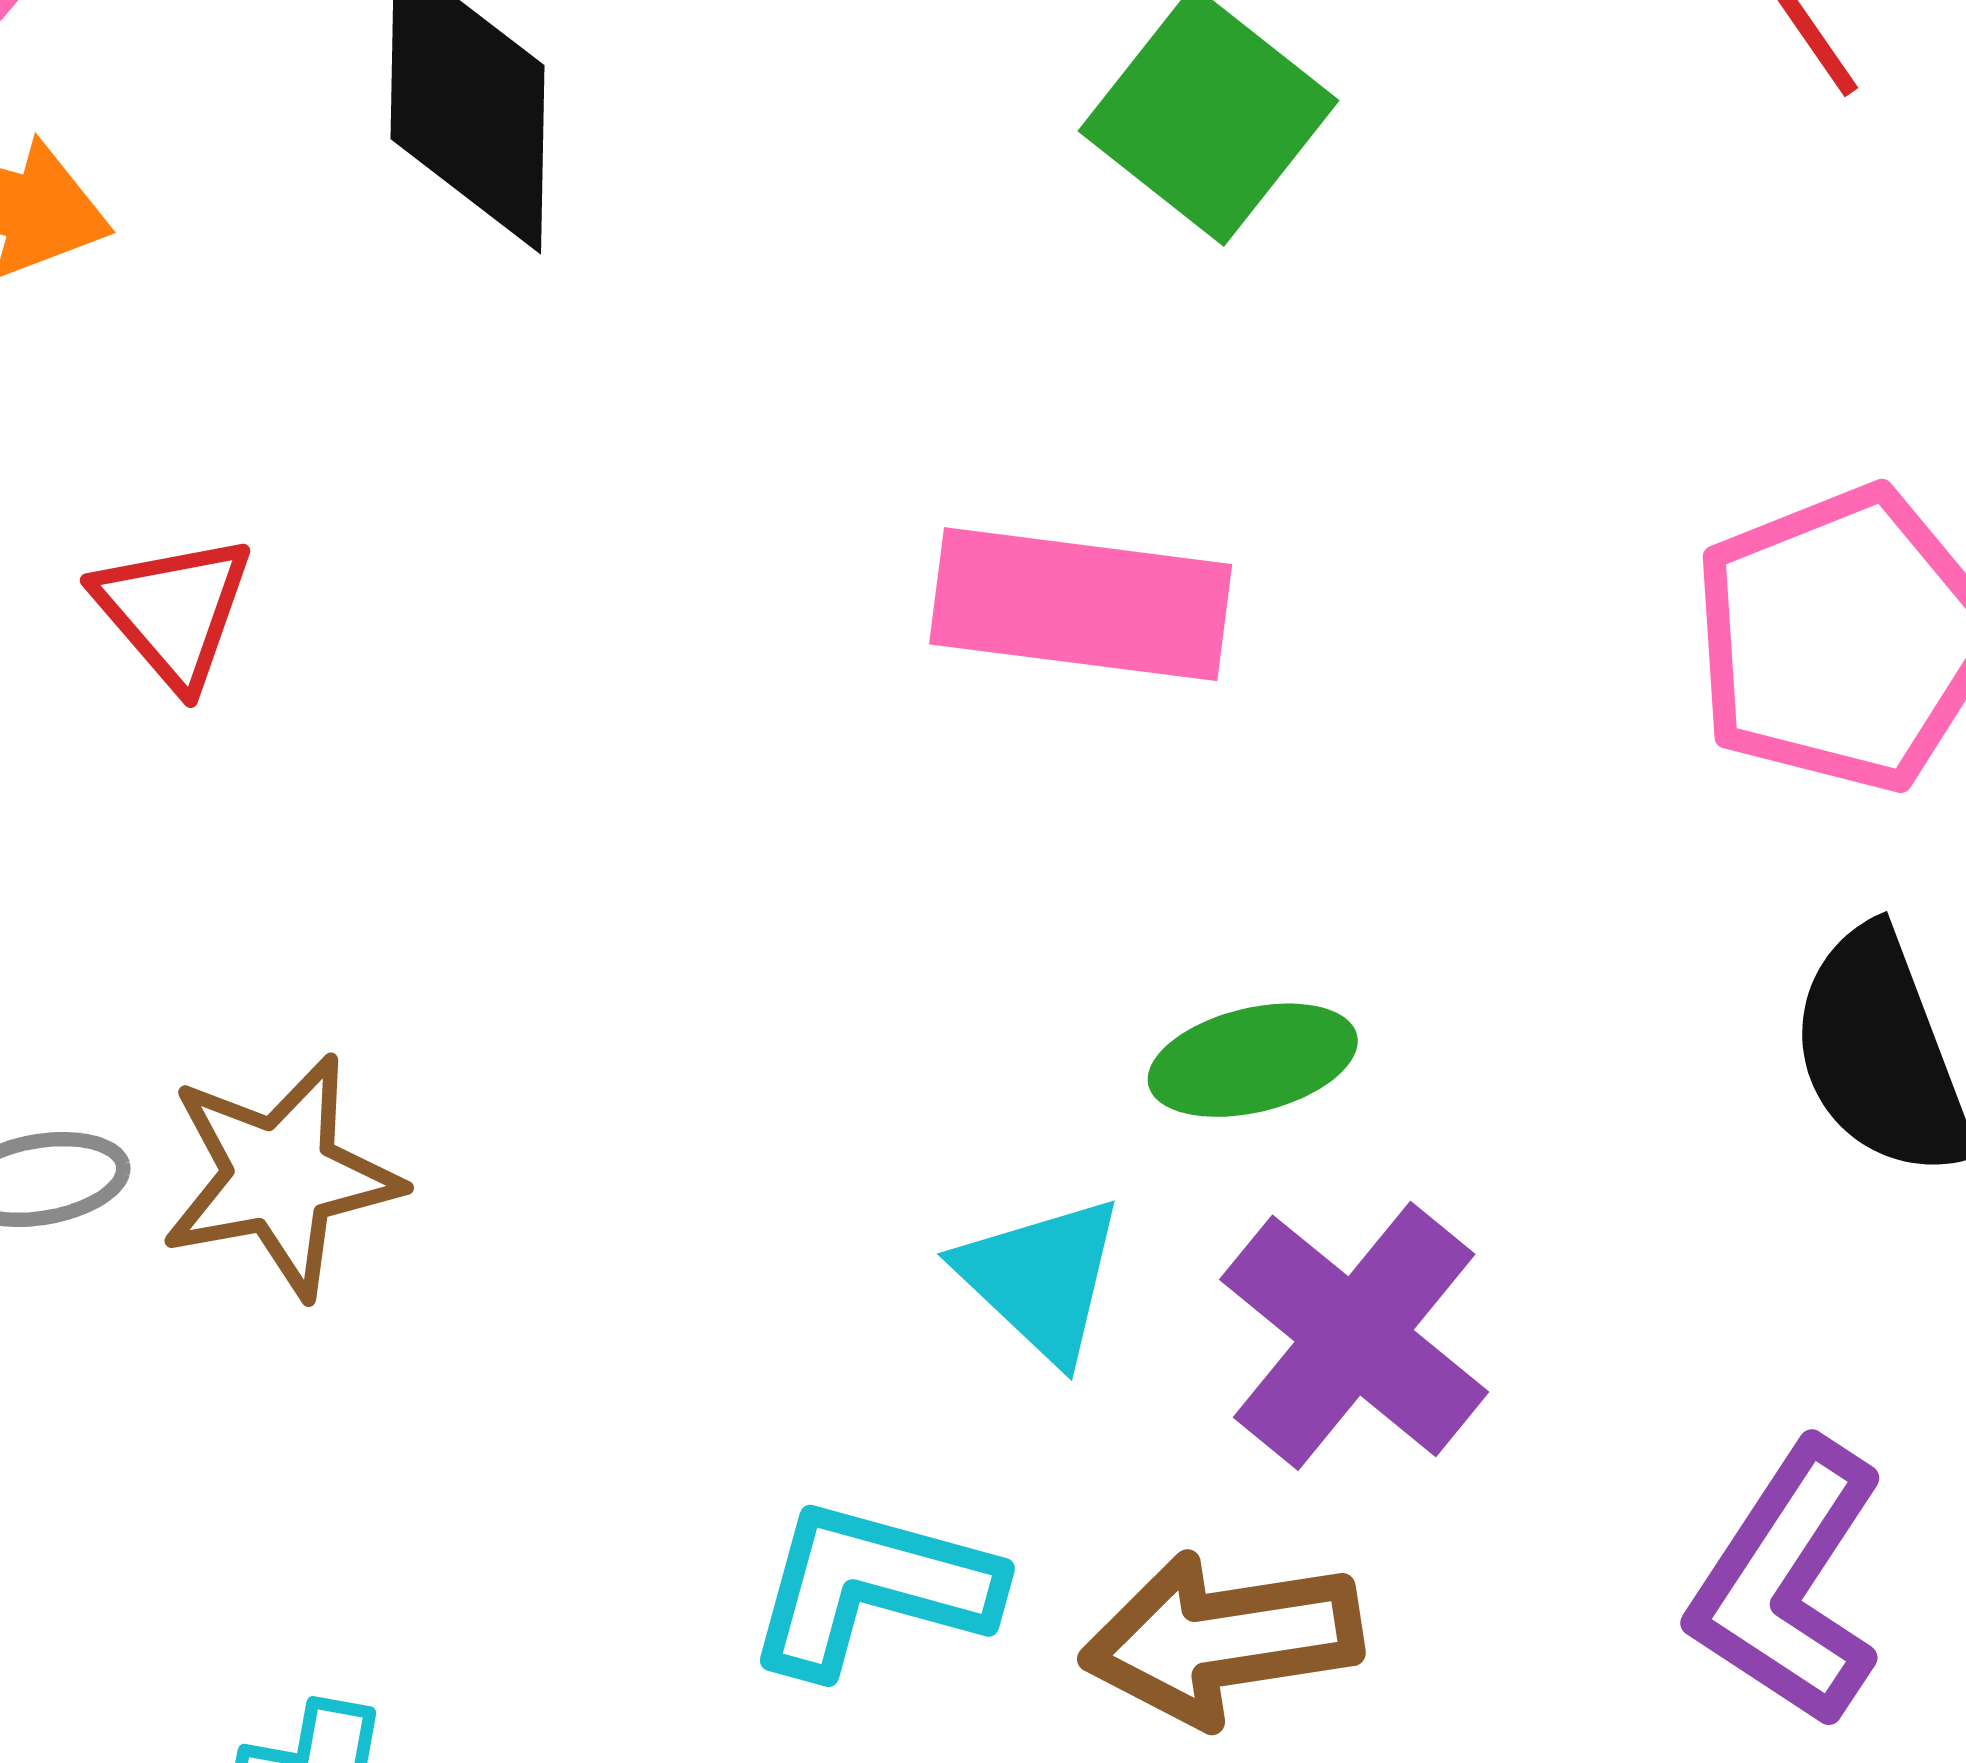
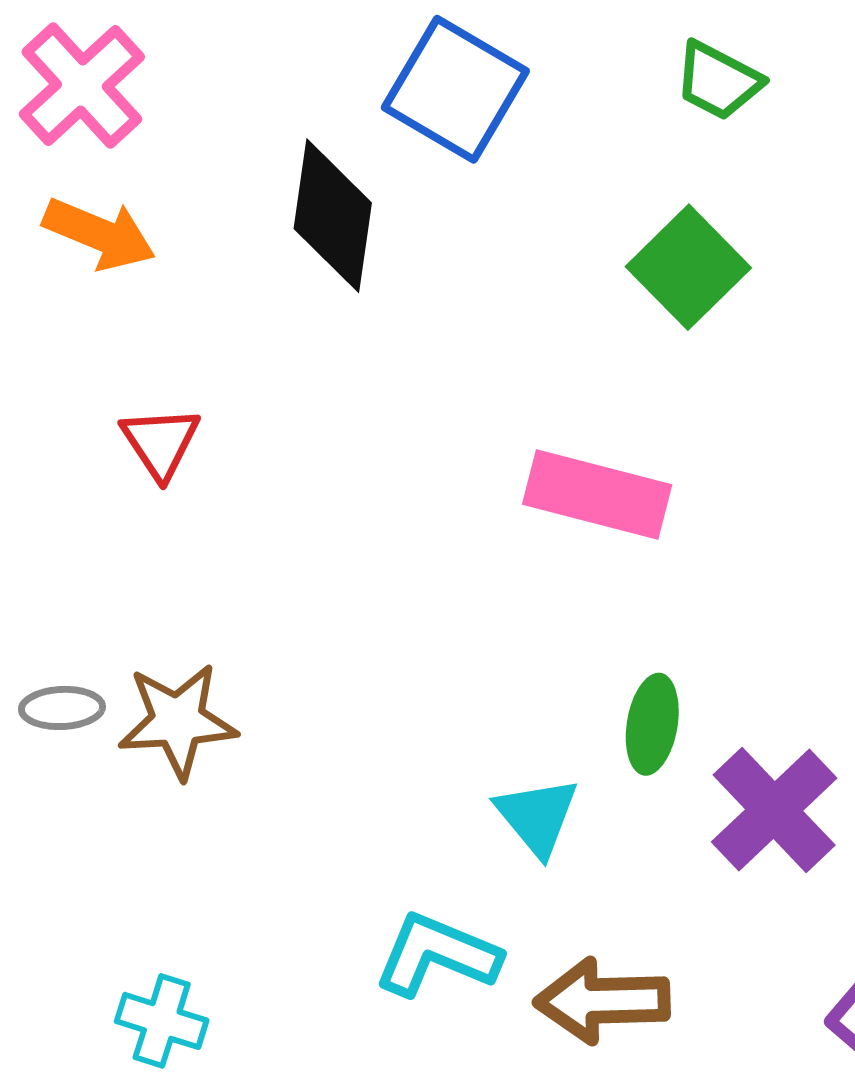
green ellipse: (1253, 1060) -> (652, 724), turned -74
purple cross: (1354, 1336) -> (774, 810), moved

